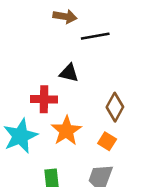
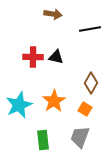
black line: (95, 36) -> (90, 29), moved
red cross: (44, 99) -> (33, 57), moved

